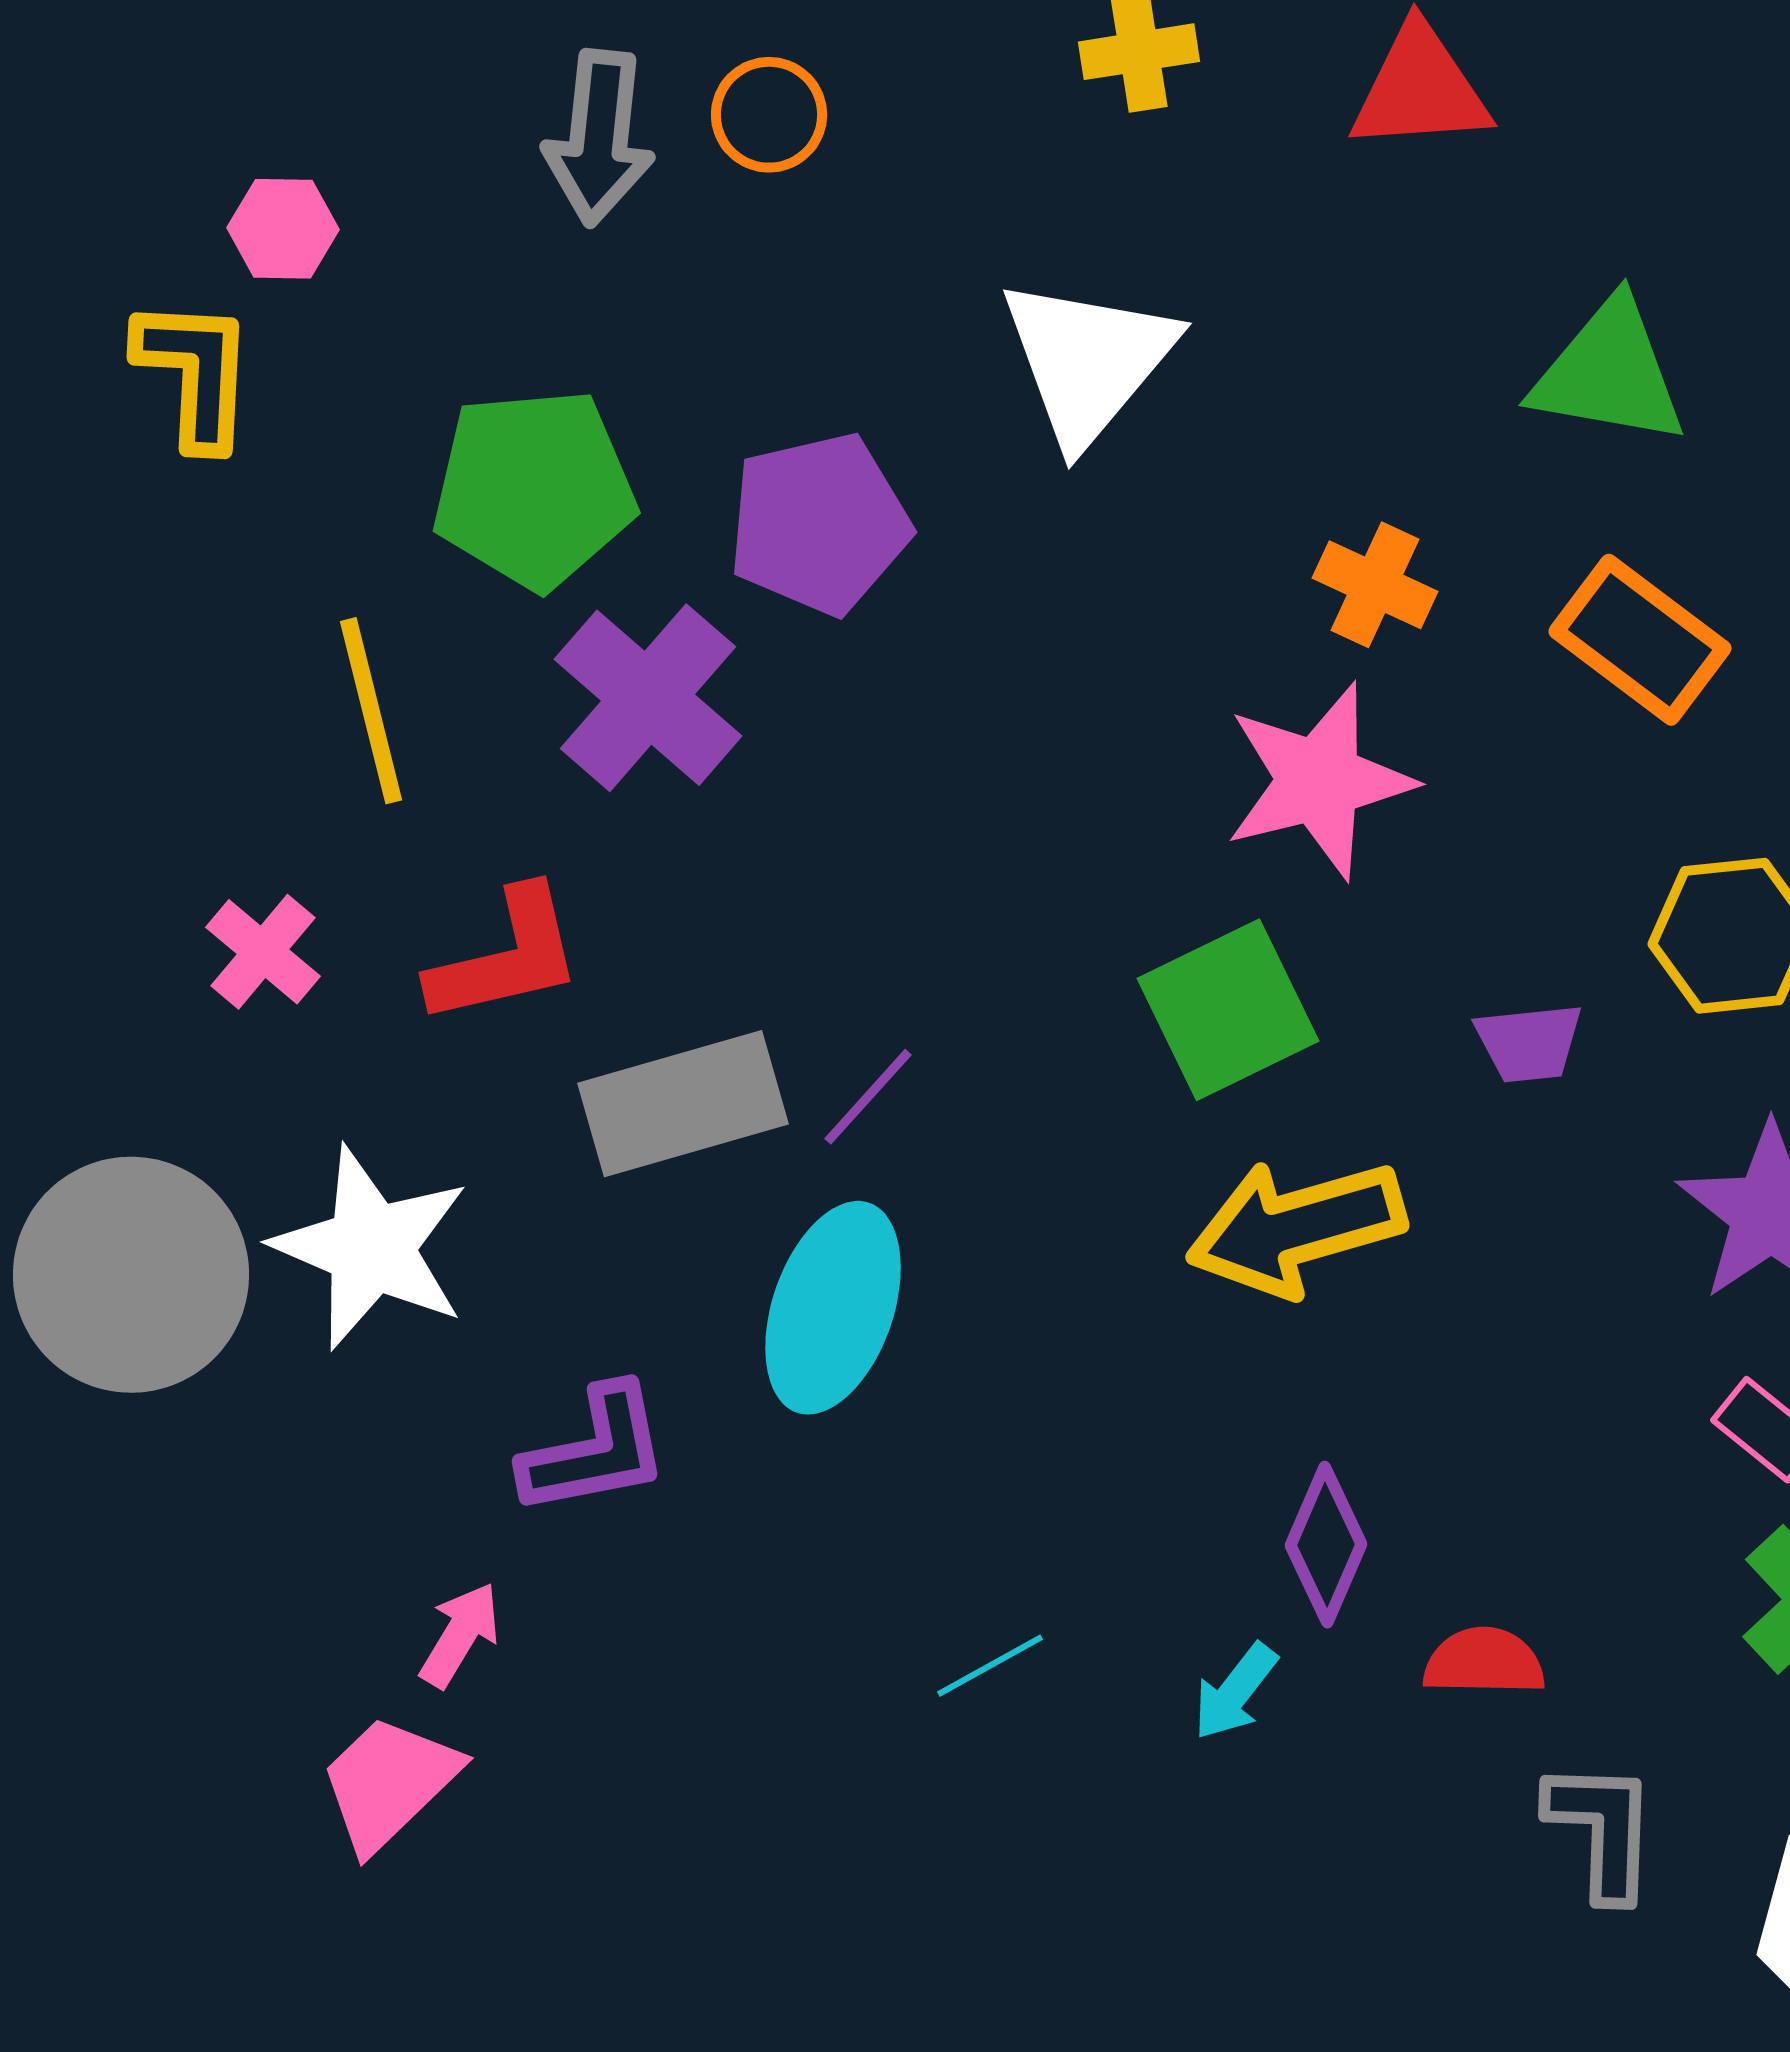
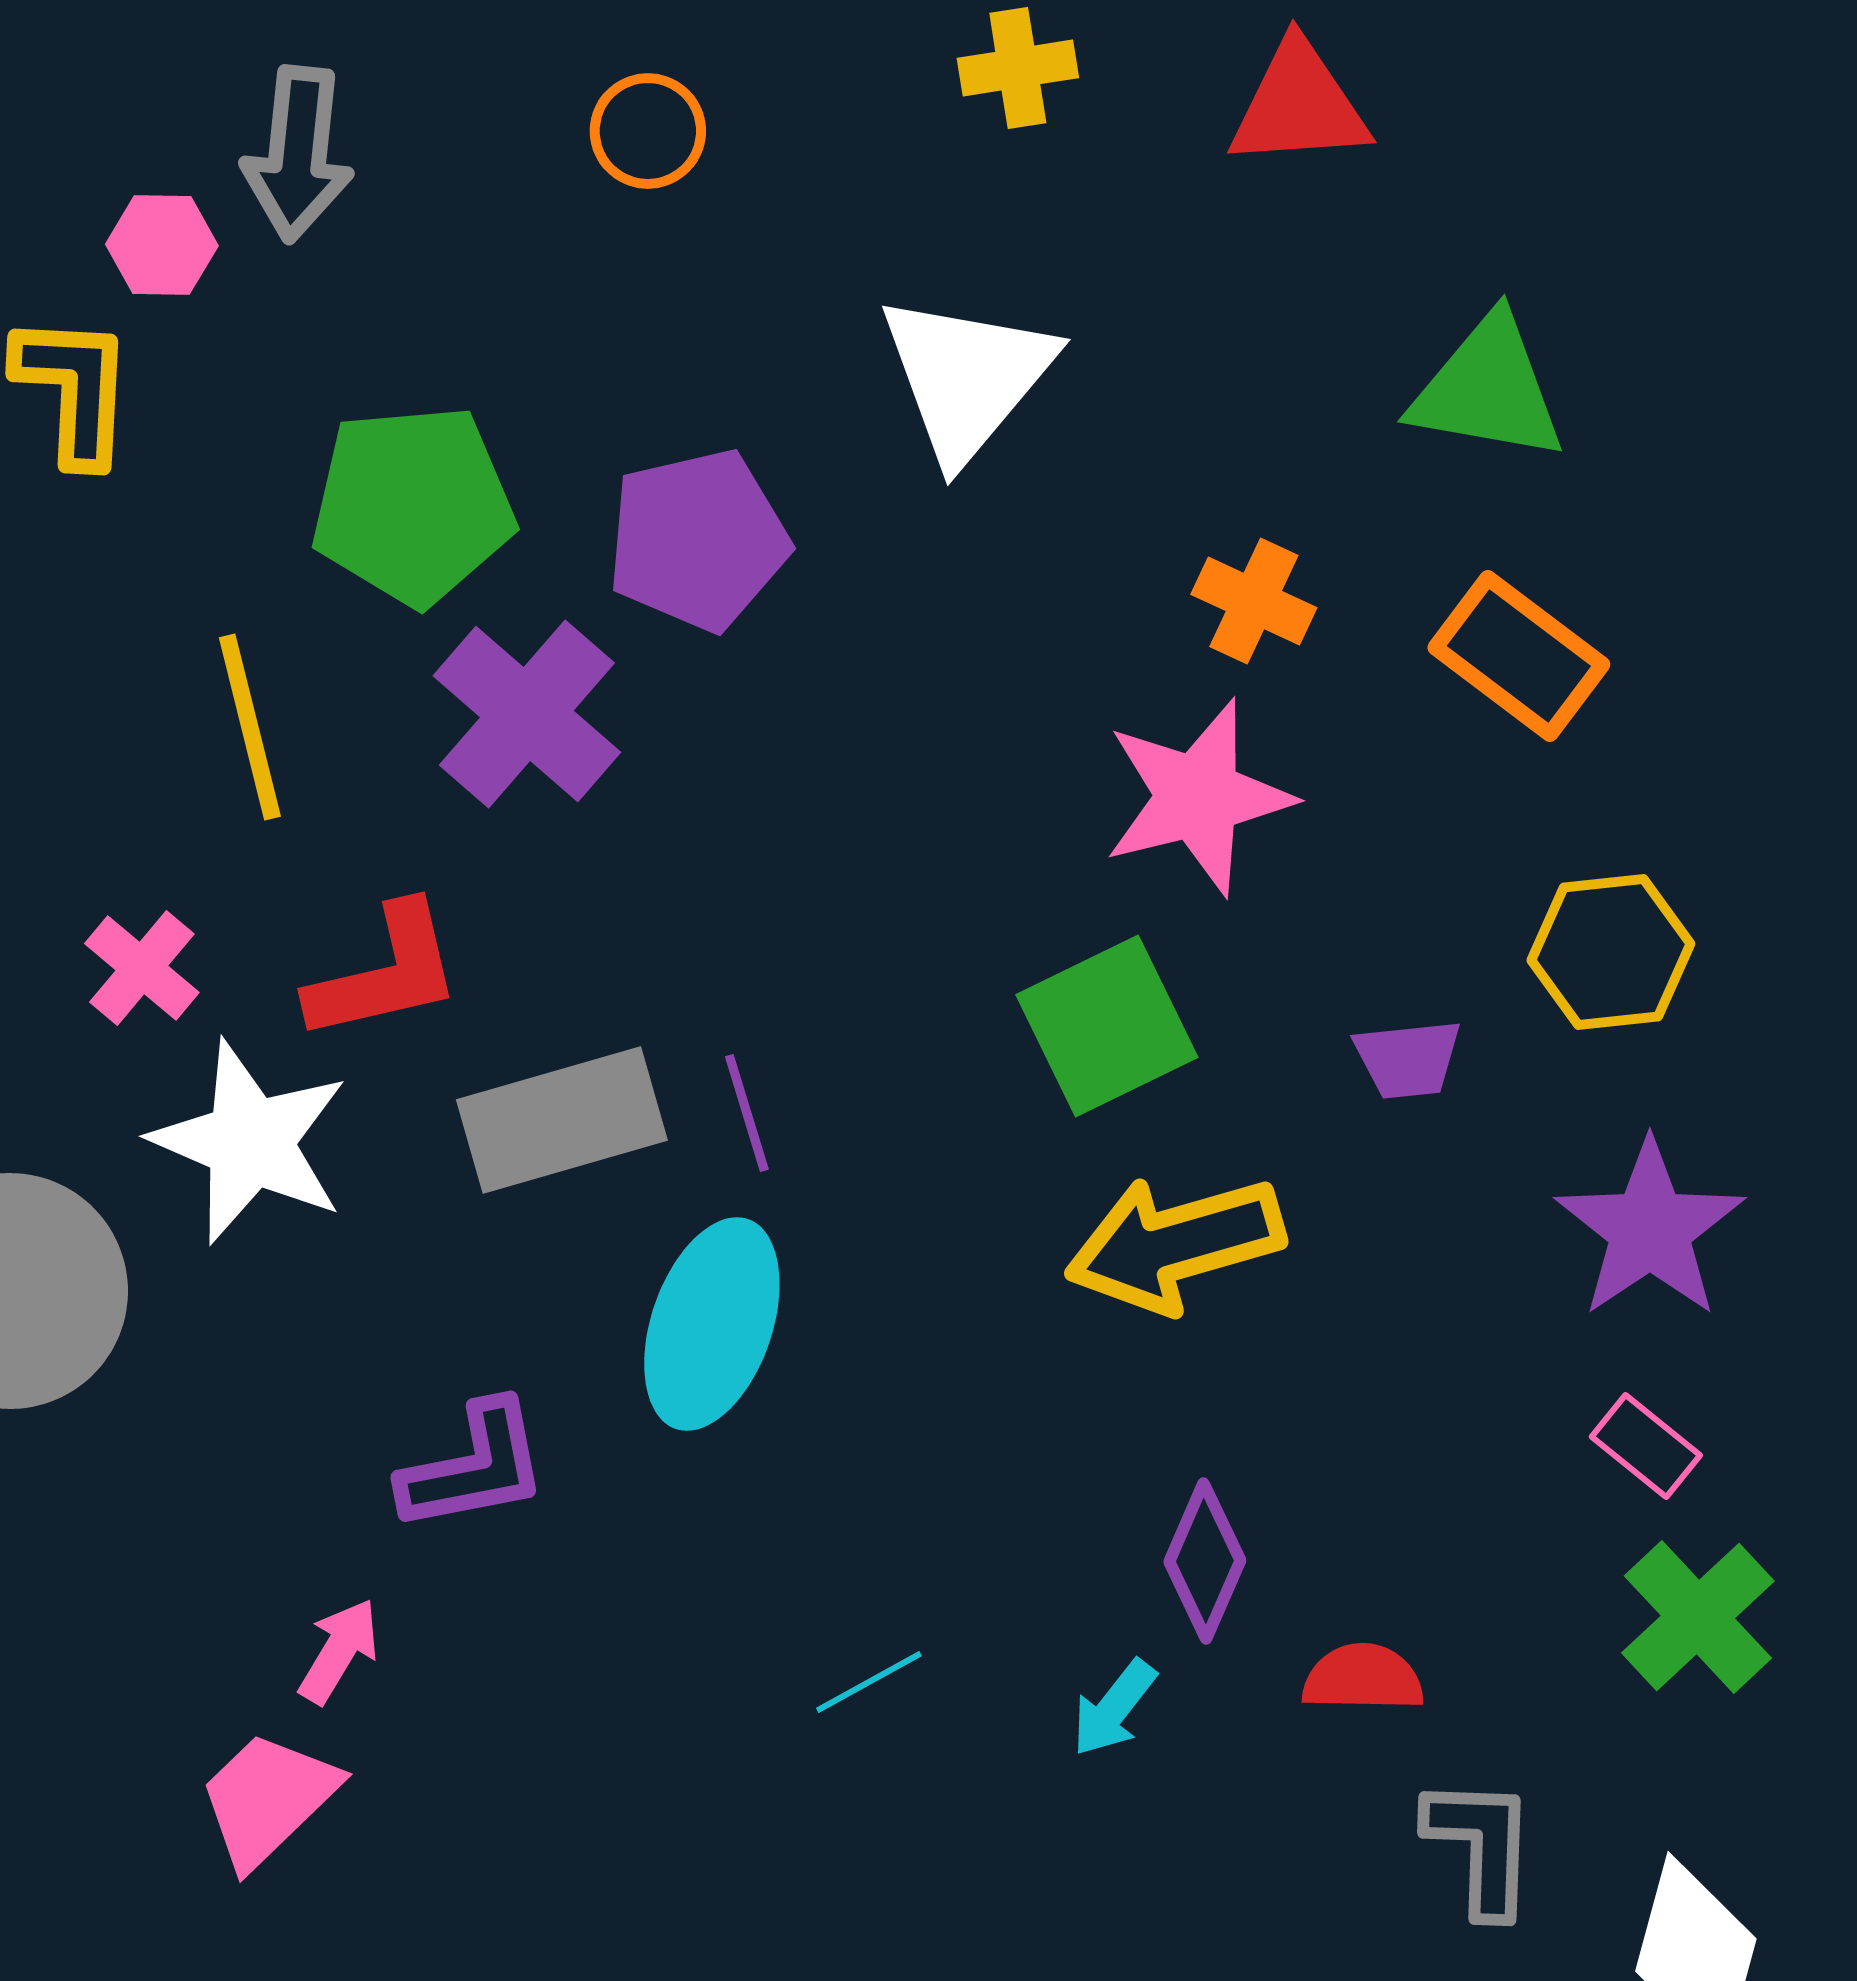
gray arrow: (599, 138) -> (298, 154), moved
purple line: (868, 1097) -> (747, 1113), turned -59
white star: (371, 1248) -> (250, 1142), moved

